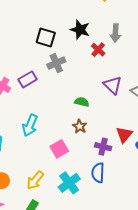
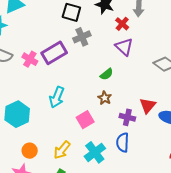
purple rectangle: (28, 79) -> (54, 53), size x1.4
purple triangle: (113, 85) -> (124, 47), moved
green semicircle: (82, 102) -> (107, 74), turned 128

